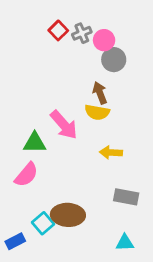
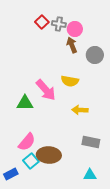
gray cross: (82, 33) -> (59, 24), turned 32
gray circle: (114, 60) -> (95, 55), moved
brown arrow: (100, 93) -> (72, 45), moved
pink semicircle: (26, 175) -> (27, 142), moved

